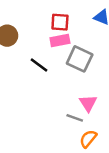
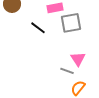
gray square: (80, 59) -> (71, 23), turned -35

